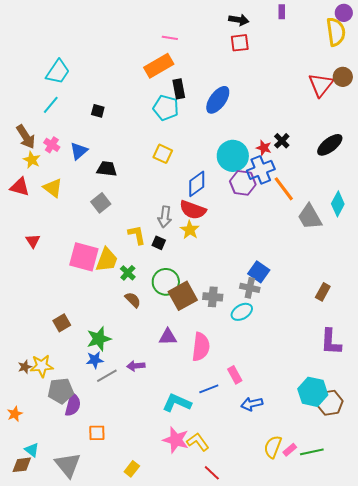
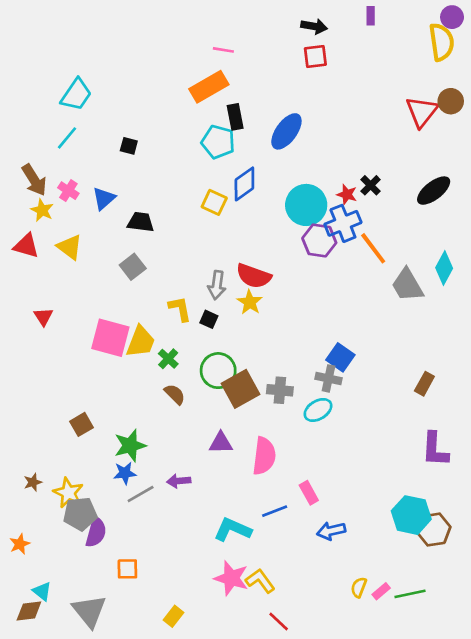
blue diamond: (197, 184) -> (244, 184), moved
yellow star: (42, 366) -> (68, 493), moved, turned 30
yellow semicircle: (273, 447) -> (359, 587), size x0.7

